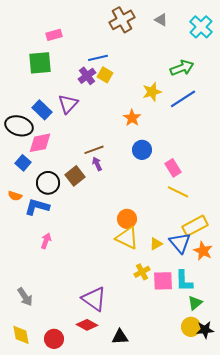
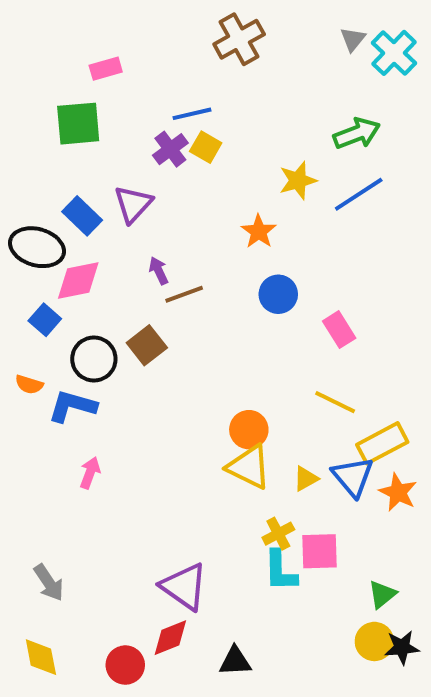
gray triangle: (161, 20) -> (353, 39), moved, turned 40
purple arrow: (97, 164) -> (159, 271), moved
yellow line: (178, 192) -> (335, 402), moved
cyan L-shape: (184, 281) -> (280, 571), moved
red diamond: (87, 325) -> (170, 638), turned -50
red circle: (54, 339) -> (125, 665), moved

